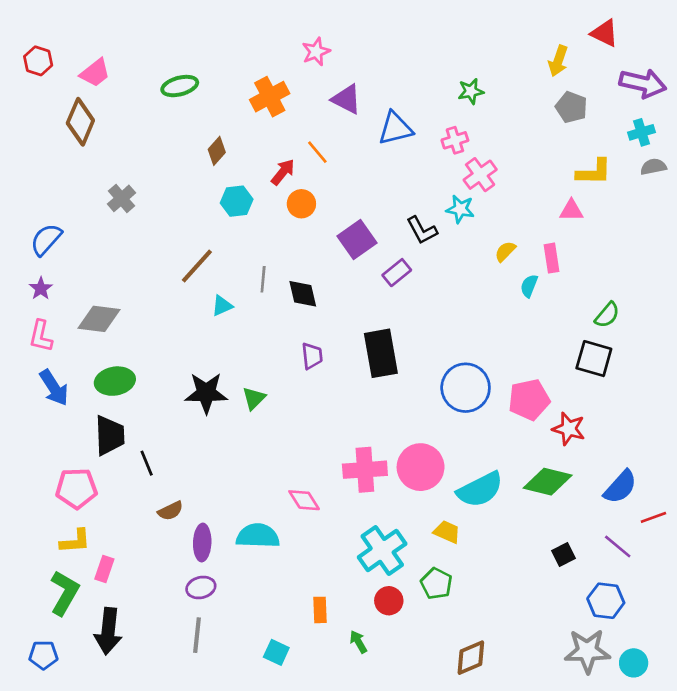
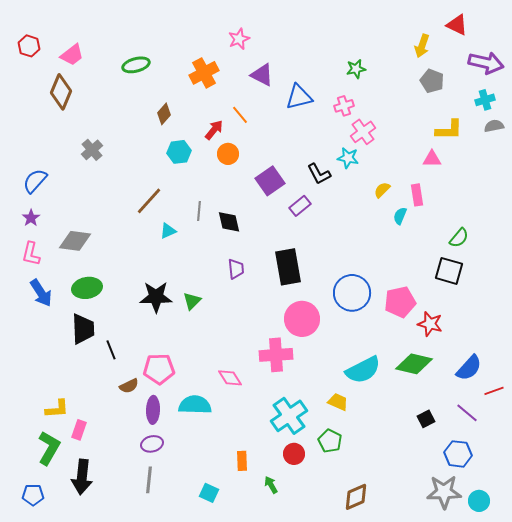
pink circle: (421, 467) -> (302, 319), moved
pink pentagon: (77, 488) -> (159, 369), moved

